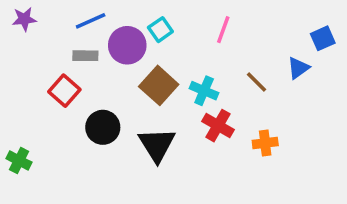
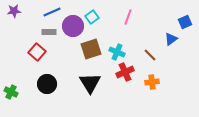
brown line: (256, 82) -> (150, 55), moved
brown square: (159, 85) -> (91, 49), turned 30
red cross: (218, 126) -> (125, 72), turned 36
black circle: (103, 127) -> (47, 84), moved

